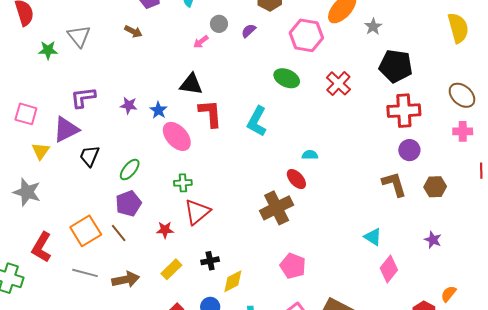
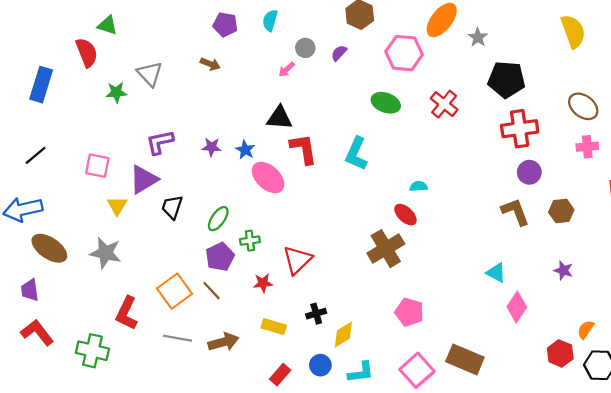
green cross: (183, 183) -> (250, 241), moved
yellow rectangle: (171, 269) -> (274, 327), turned 65

